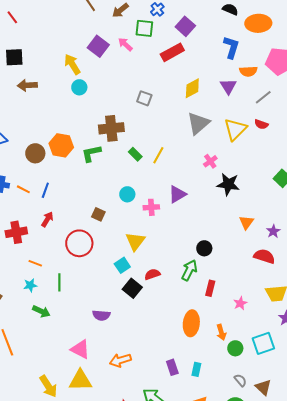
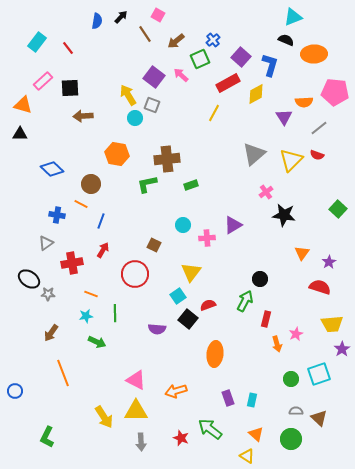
green square: (144, 28) -> (200, 59), turned -30
blue L-shape: (231, 47) -> (270, 65), moved
yellow diamond: (192, 88) -> (256, 94), moved
gray square: (144, 98) -> (152, 105), moved
orange hexagon: (61, 145) -> (117, 154), moved
green rectangle: (135, 154) -> (191, 185), turned -64
yellow line: (158, 155) -> (214, 113), moved
orange line: (23, 189) -> (81, 204), moved
purple semicircle: (101, 315) -> (157, 329), moved
orange ellipse: (191, 323) -> (215, 354), moved
orange arrow: (221, 332) -> (277, 344), moved
gray semicircle: (240, 380) -> (296, 411), turned -48

